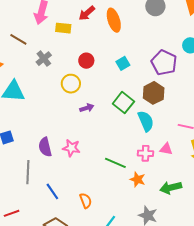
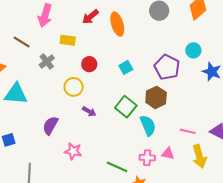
yellow rectangle: (63, 28) -> (68, 40), moved
purple arrow: (87, 108) -> (89, 111), turned 48
purple semicircle: (45, 147) -> (50, 125), moved, turned 42

